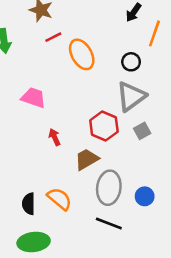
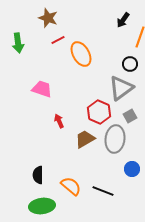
black circle: (131, 62) -> (130, 64), moved
gray ellipse: (109, 188) -> (115, 139), moved
orange semicircle: (59, 199) -> (71, 186), moved

